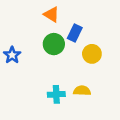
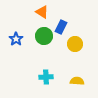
blue star: (12, 55) -> (16, 39), moved
yellow semicircle: (82, 91) -> (77, 81), moved

